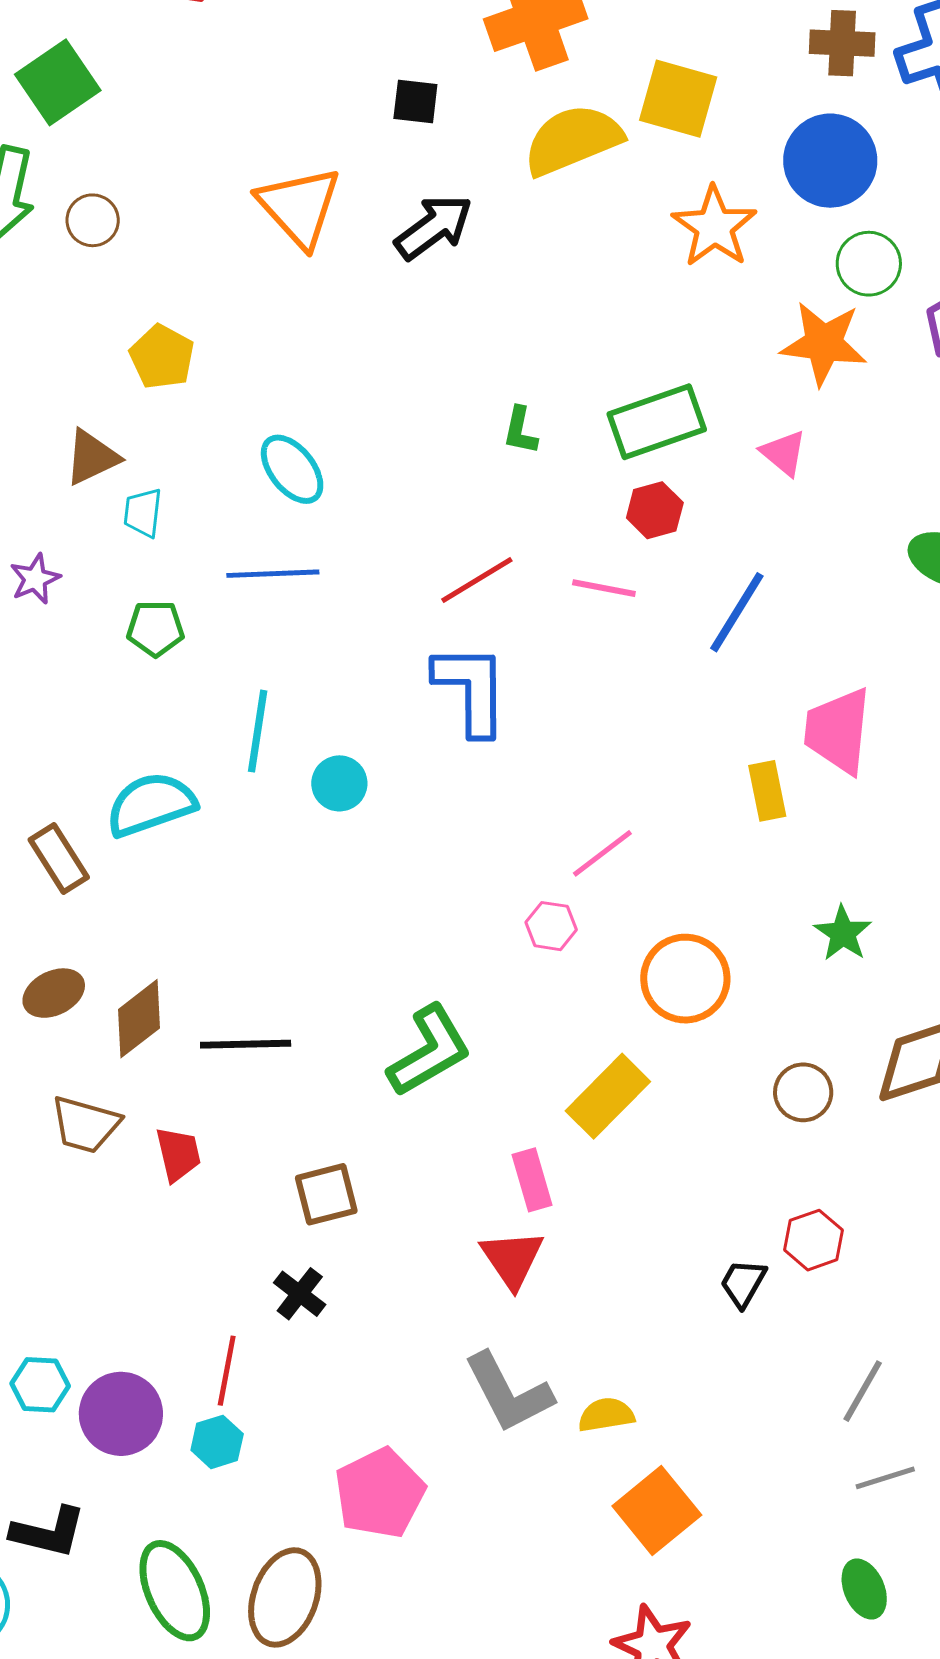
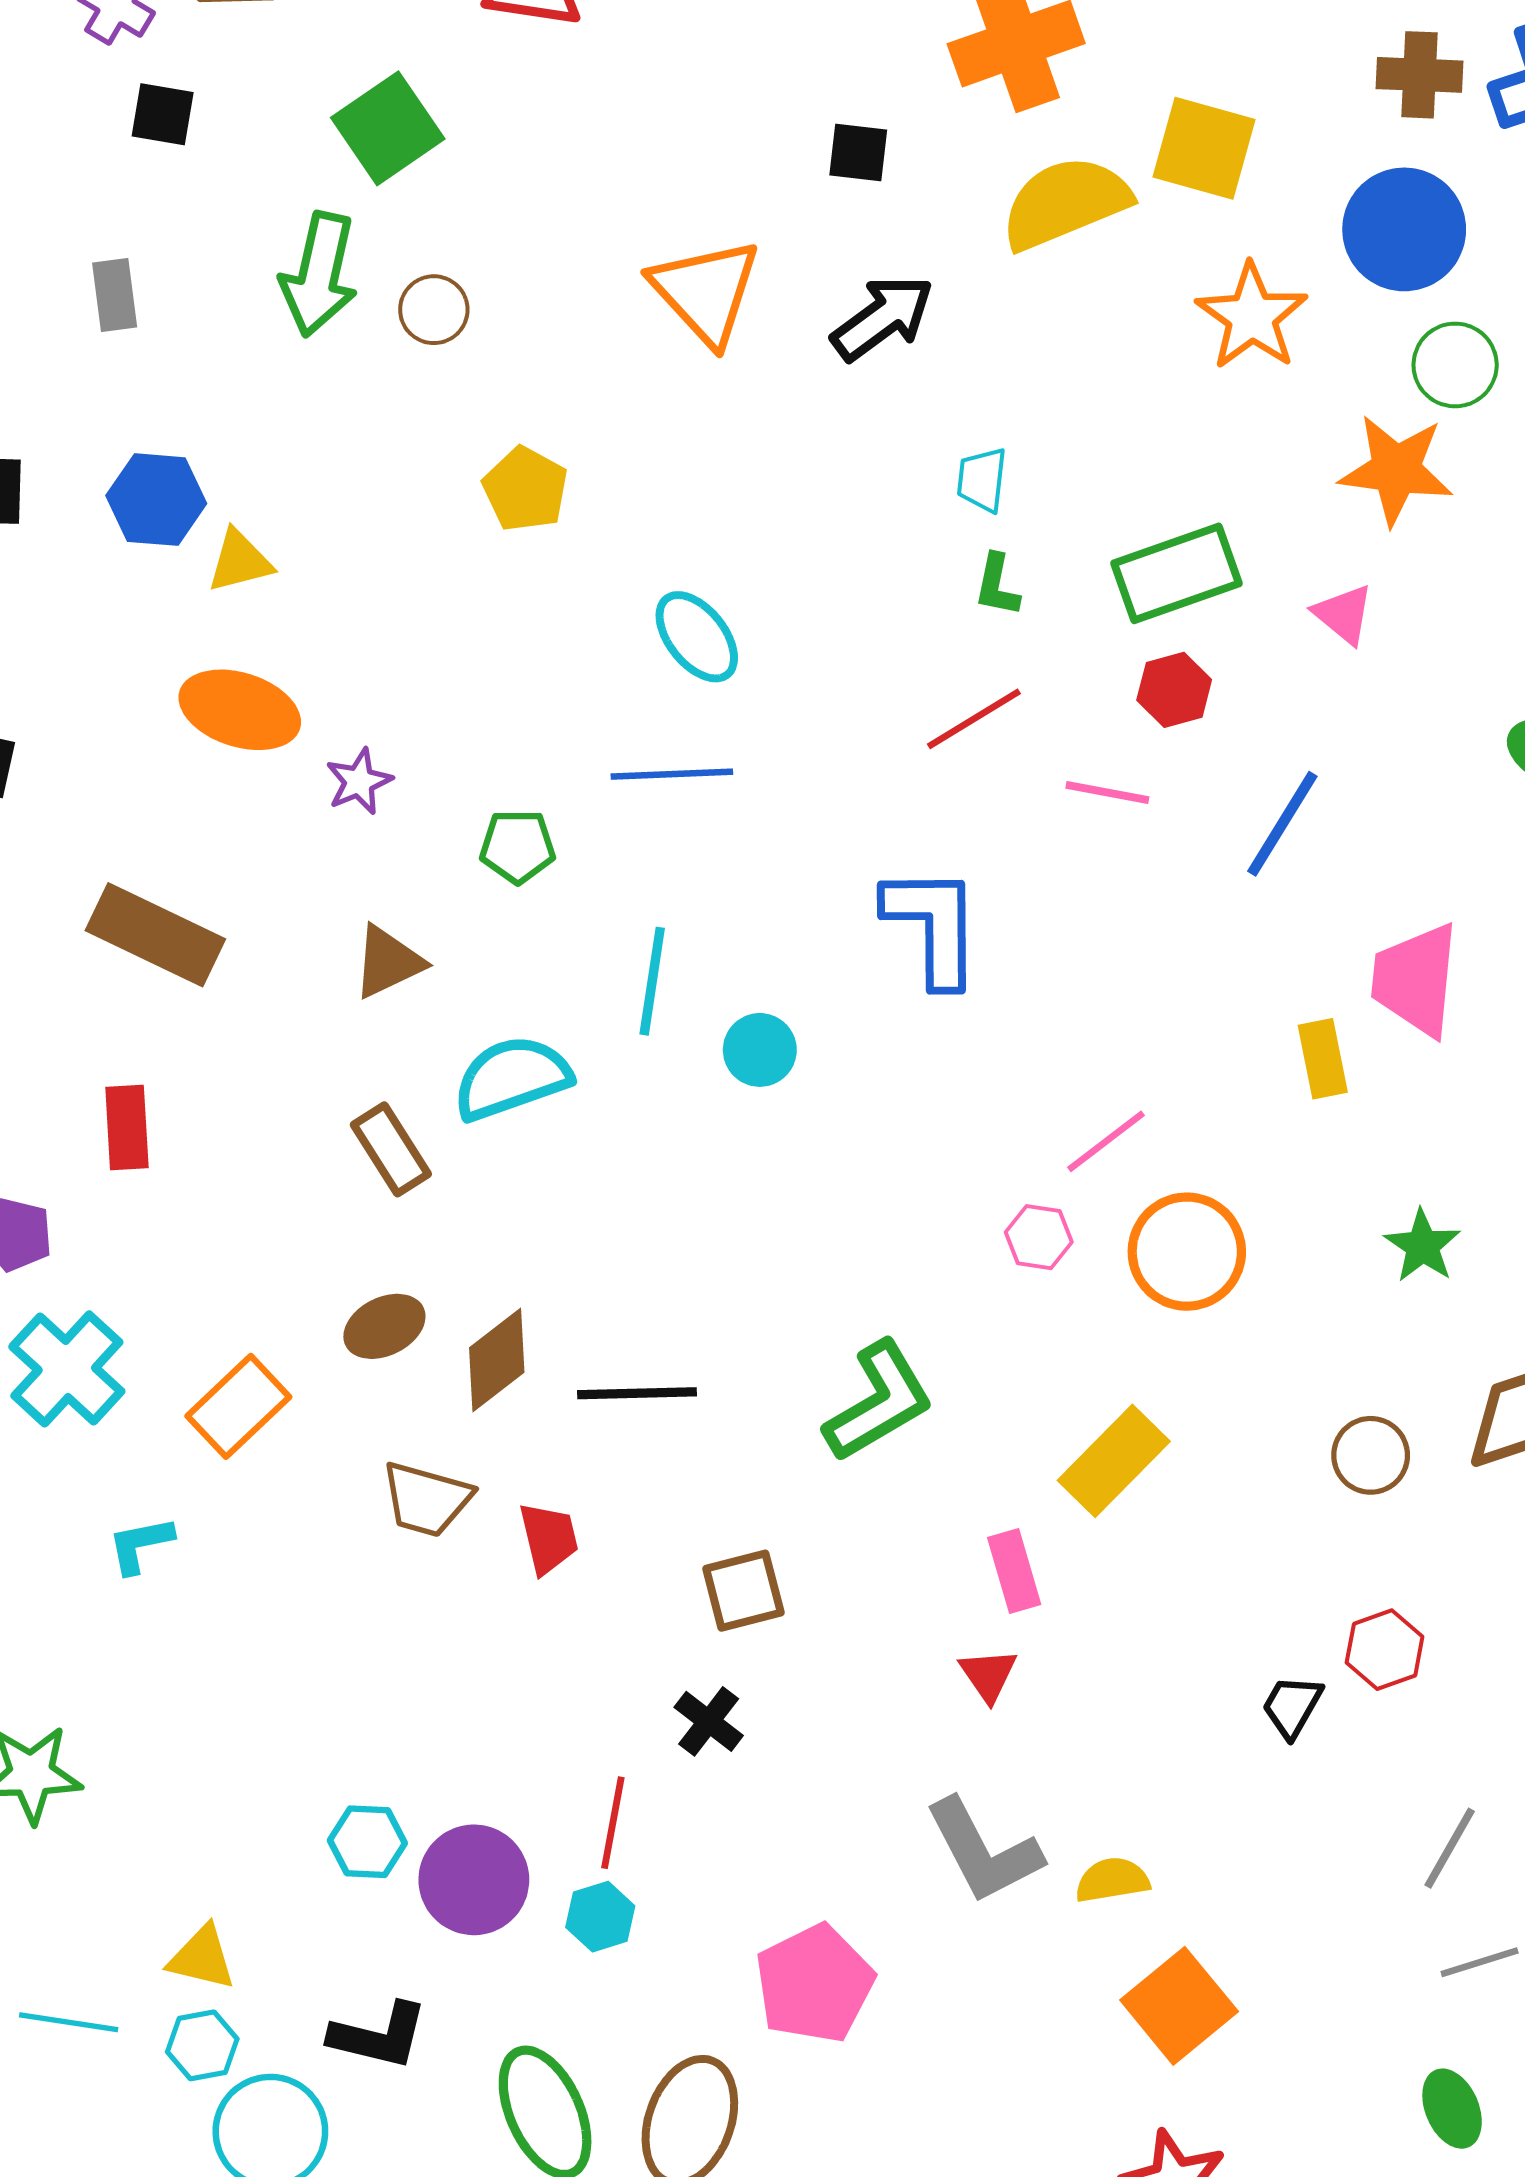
brown triangle: (92, 457) -> (388, 962), moved
cyan trapezoid: (143, 513) -> (982, 480), moved
red line: (477, 580) -> (974, 719), moved
orange circle: (685, 979) -> (1187, 1252), moved
red triangle: (512, 1259) -> (988, 1675), size x0.7

